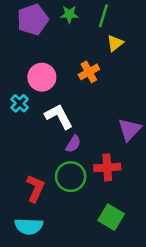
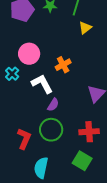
orange cross: (89, 72) -> (63, 65), moved
red cross: (107, 167) -> (89, 132), moved
cyan semicircle: (29, 226) -> (41, 168), moved, turned 100

